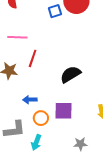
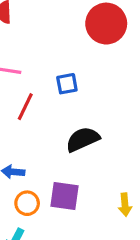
blue square: (55, 11) -> (67, 84), moved

